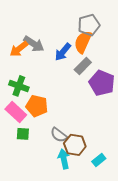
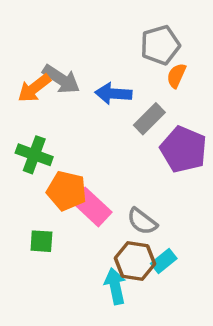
orange semicircle: (83, 42) -> (176, 76), moved, size x0.6
blue arrow: (63, 52) -> (113, 94), turned 54
pink rectangle: (16, 112) -> (92, 207), moved
gray semicircle: (59, 135) -> (142, 221), moved
cyan rectangle: (99, 160) -> (164, 261), moved

